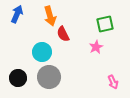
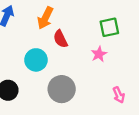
orange arrow: (50, 16) -> (45, 18), turned 42
gray circle: (49, 77) -> (62, 89), moved

